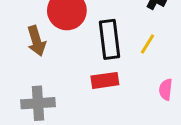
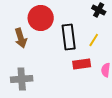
red rectangle: (105, 80) -> (82, 64), moved

